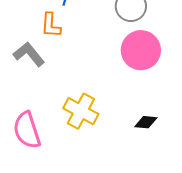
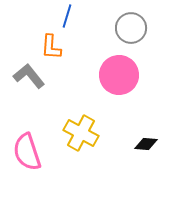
pink circle: (141, 50) -> (119, 75), moved

